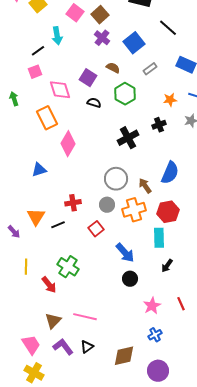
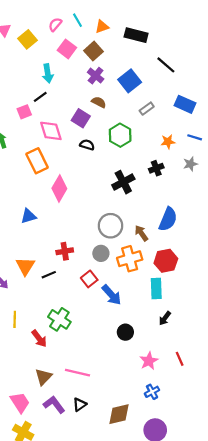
black line: (38, 51) -> (40, 97), moved
brown semicircle: (113, 68) -> (99, 102), moved
blue arrow: (125, 253) -> (112, 295), moved

